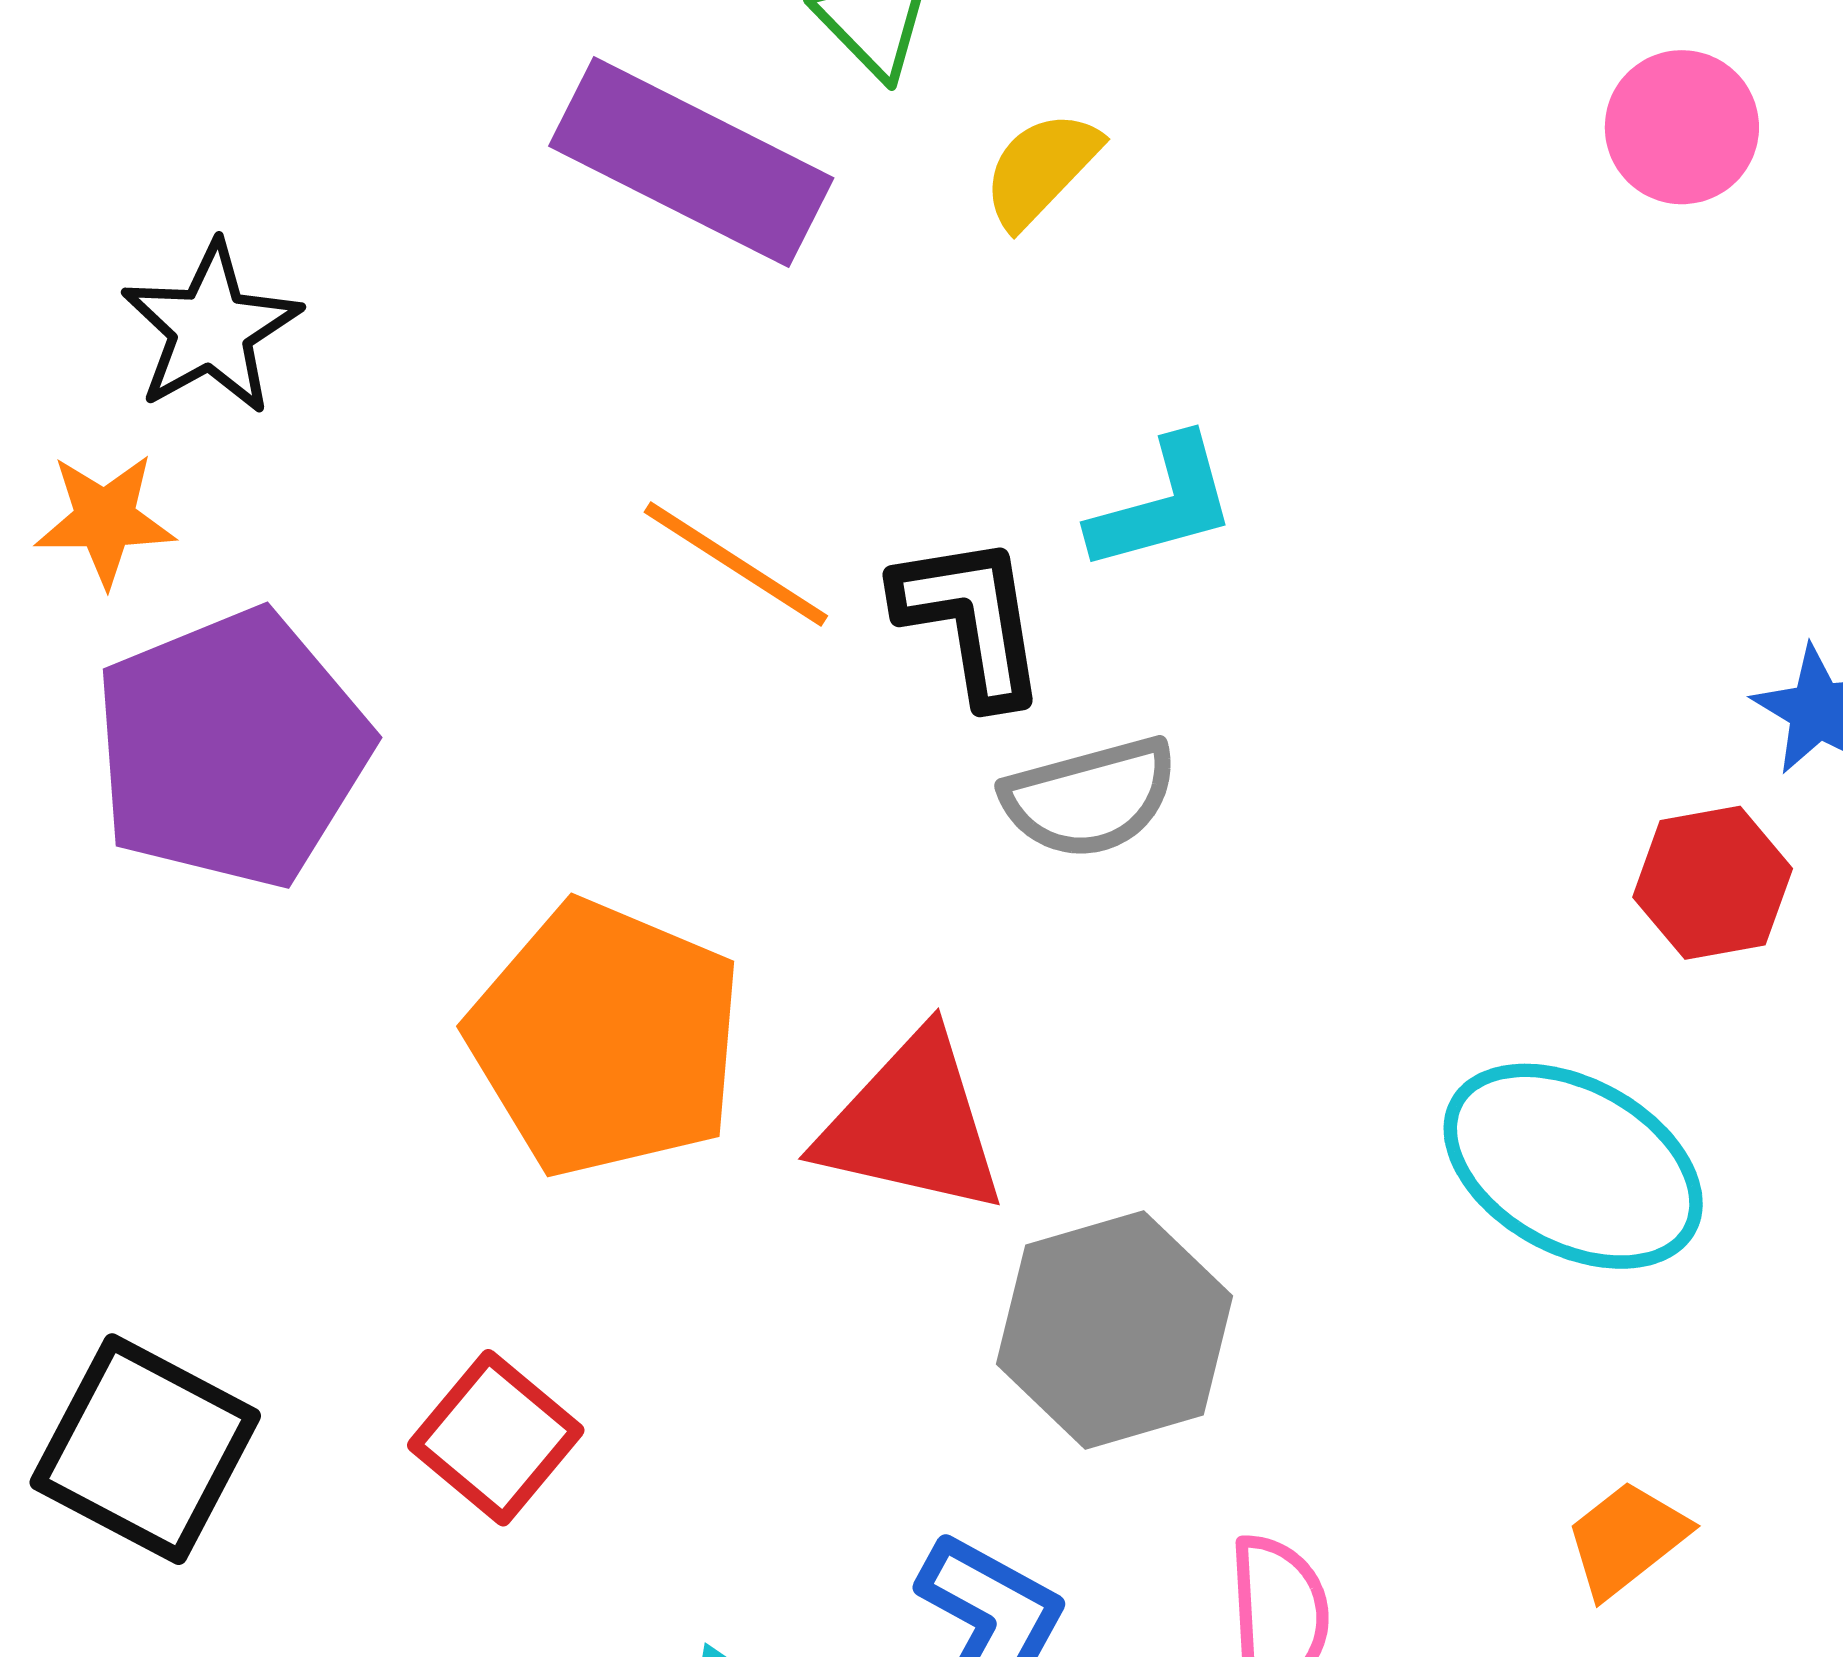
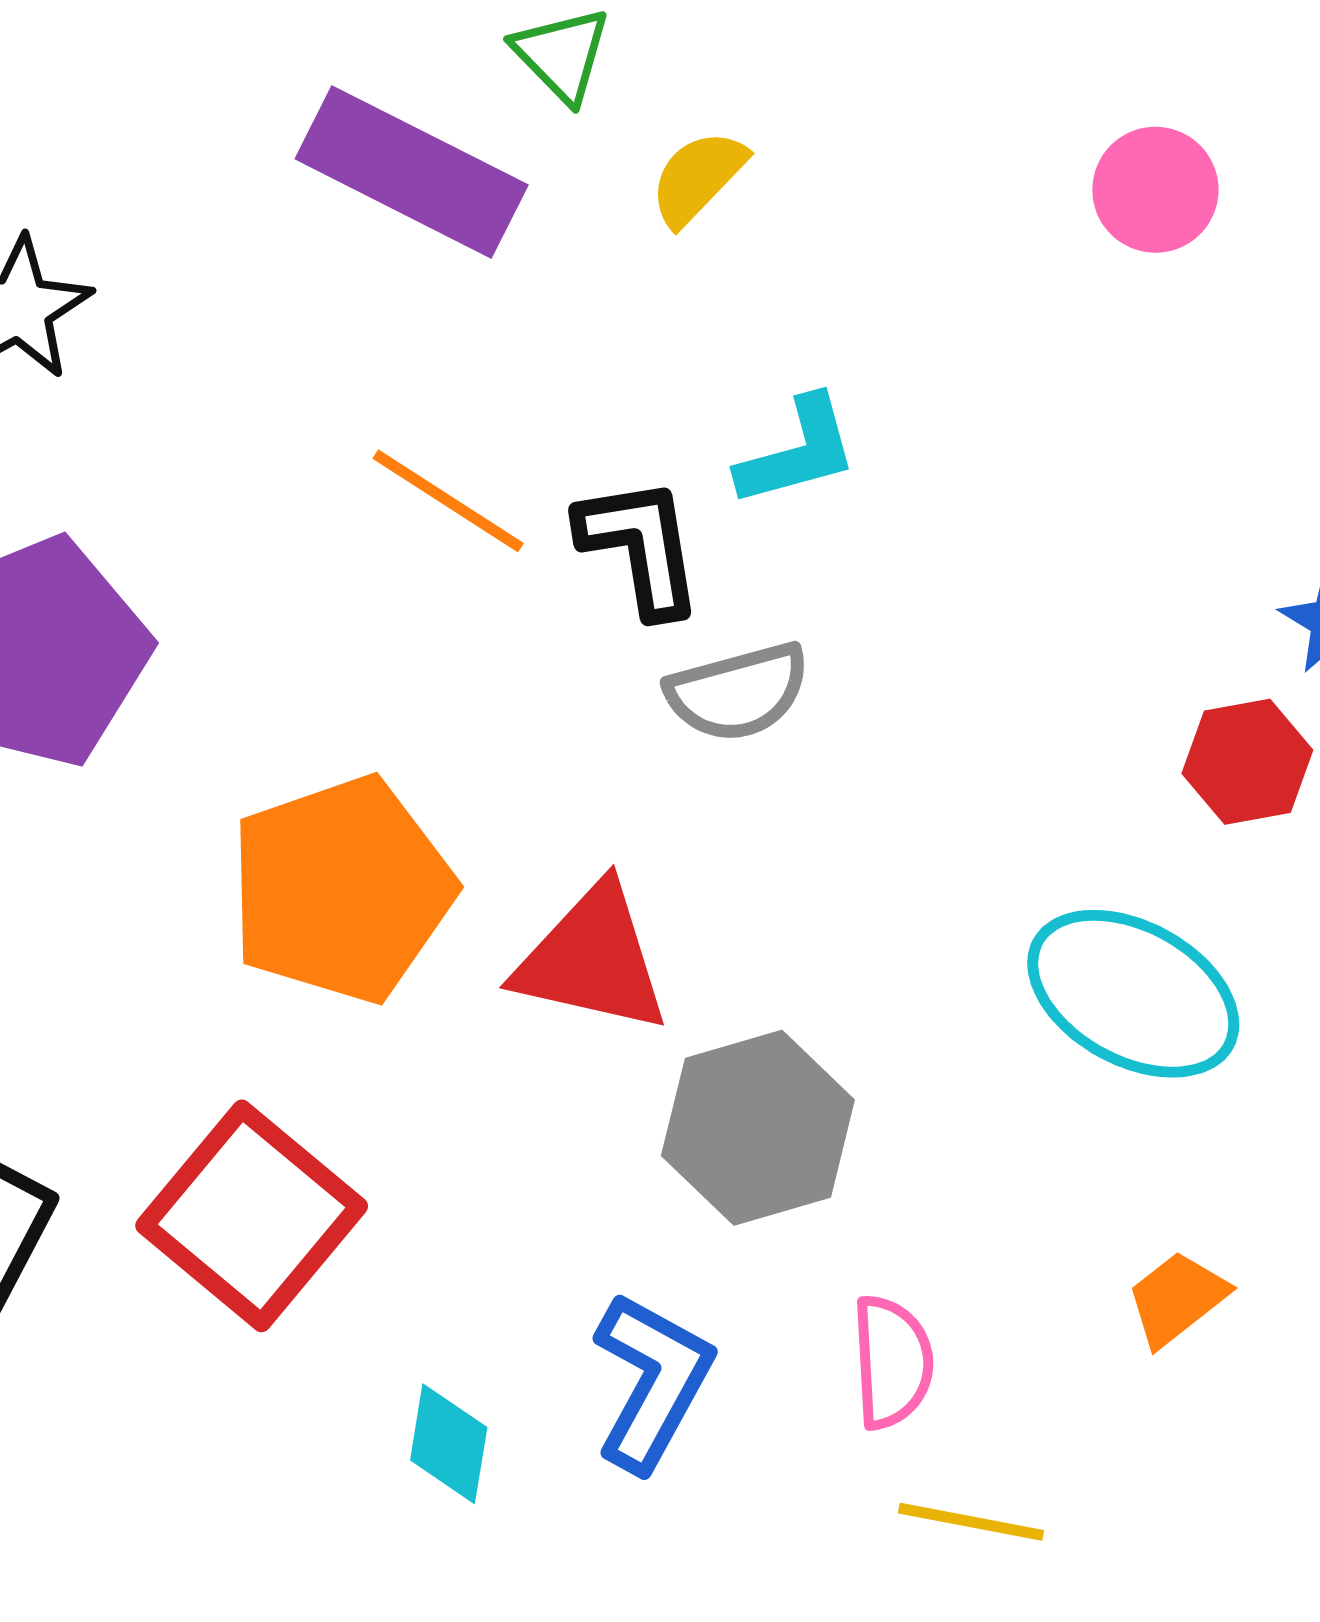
pink circle: (1682, 127) -> (1155, 190), moved
orange pentagon: (606, 1039) -> (341, 889), turned 30
red square: (496, 1438) -> (252, 1216), size x1.6

